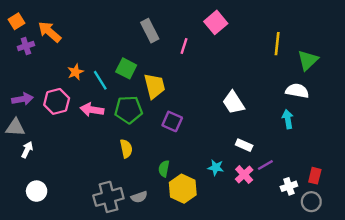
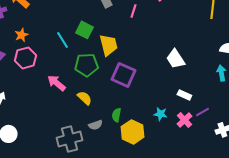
orange star: (75, 72) -> (21, 35), moved
pink arrow: (92, 110) -> (56, 83), moved, turned 30
purple square: (172, 121) -> (123, 75), size x1.4
yellow semicircle: (126, 149) -> (84, 98), turned -35
gray semicircle: (139, 197) -> (95, 125), moved

